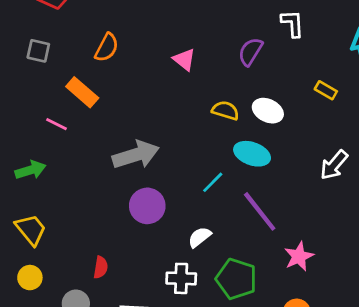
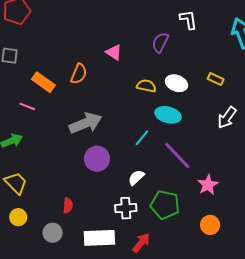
orange semicircle: (107, 48) -> (79, 74), moved
yellow rectangle: (326, 90) -> (216, 79), moved

